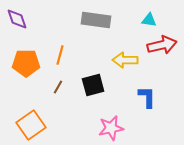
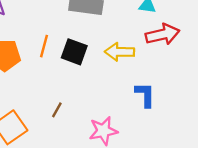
black square: (93, 85) -> (74, 52), moved, turned 35
brown line: (58, 87) -> (57, 110), moved

